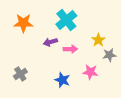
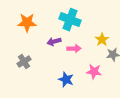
cyan cross: (66, 20) -> (70, 20), turned -30
gray cross: (20, 74) -> (24, 62), moved

